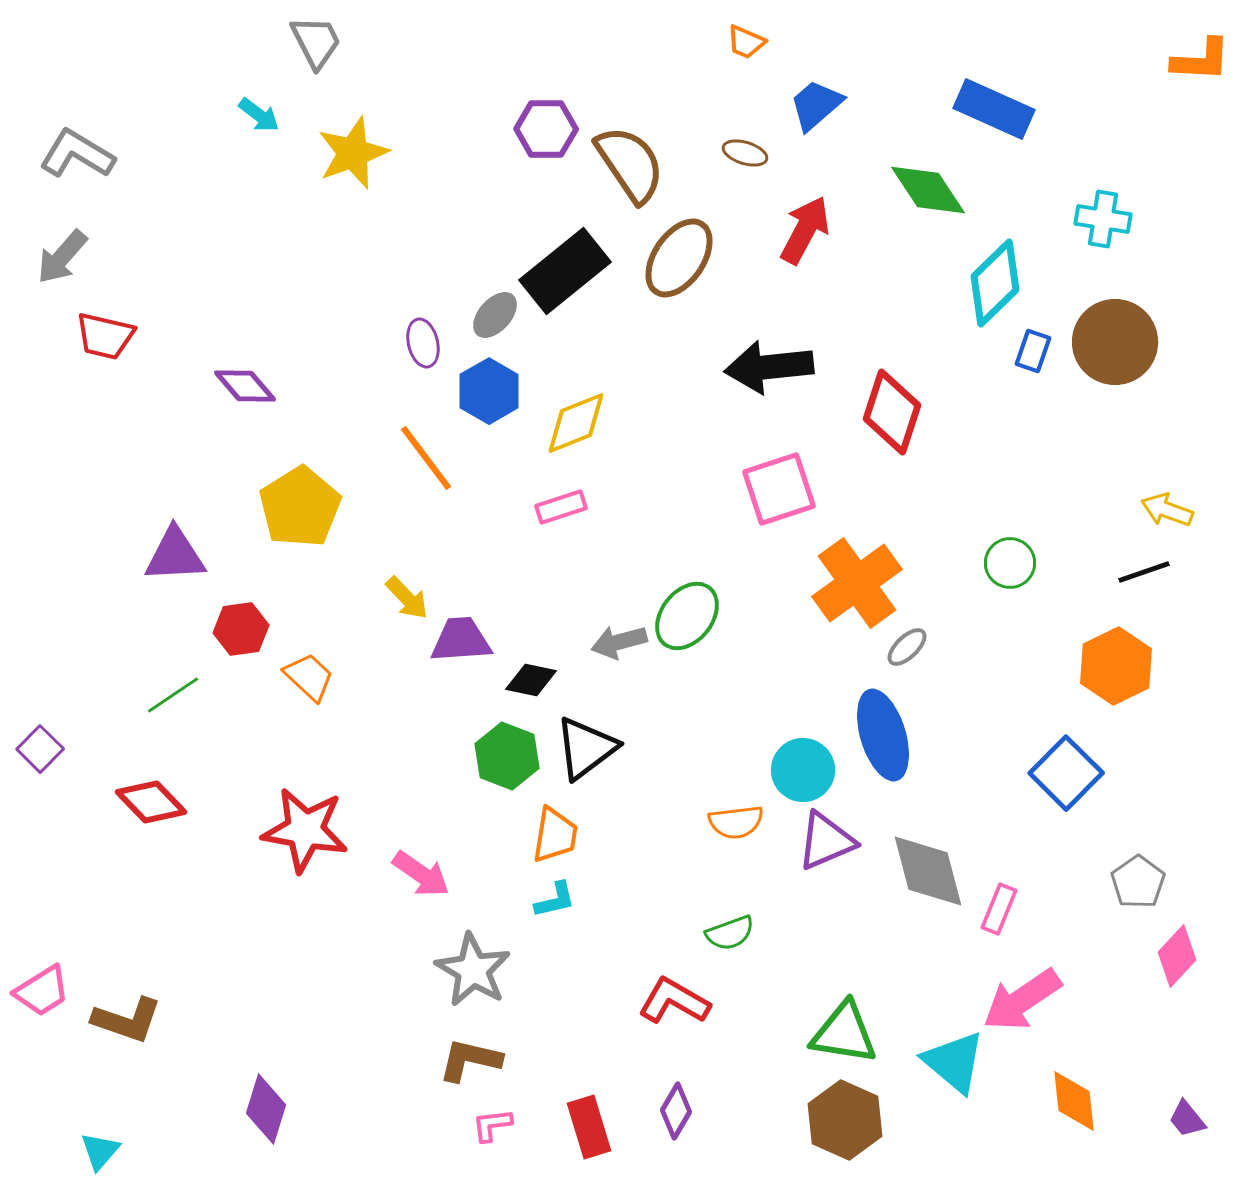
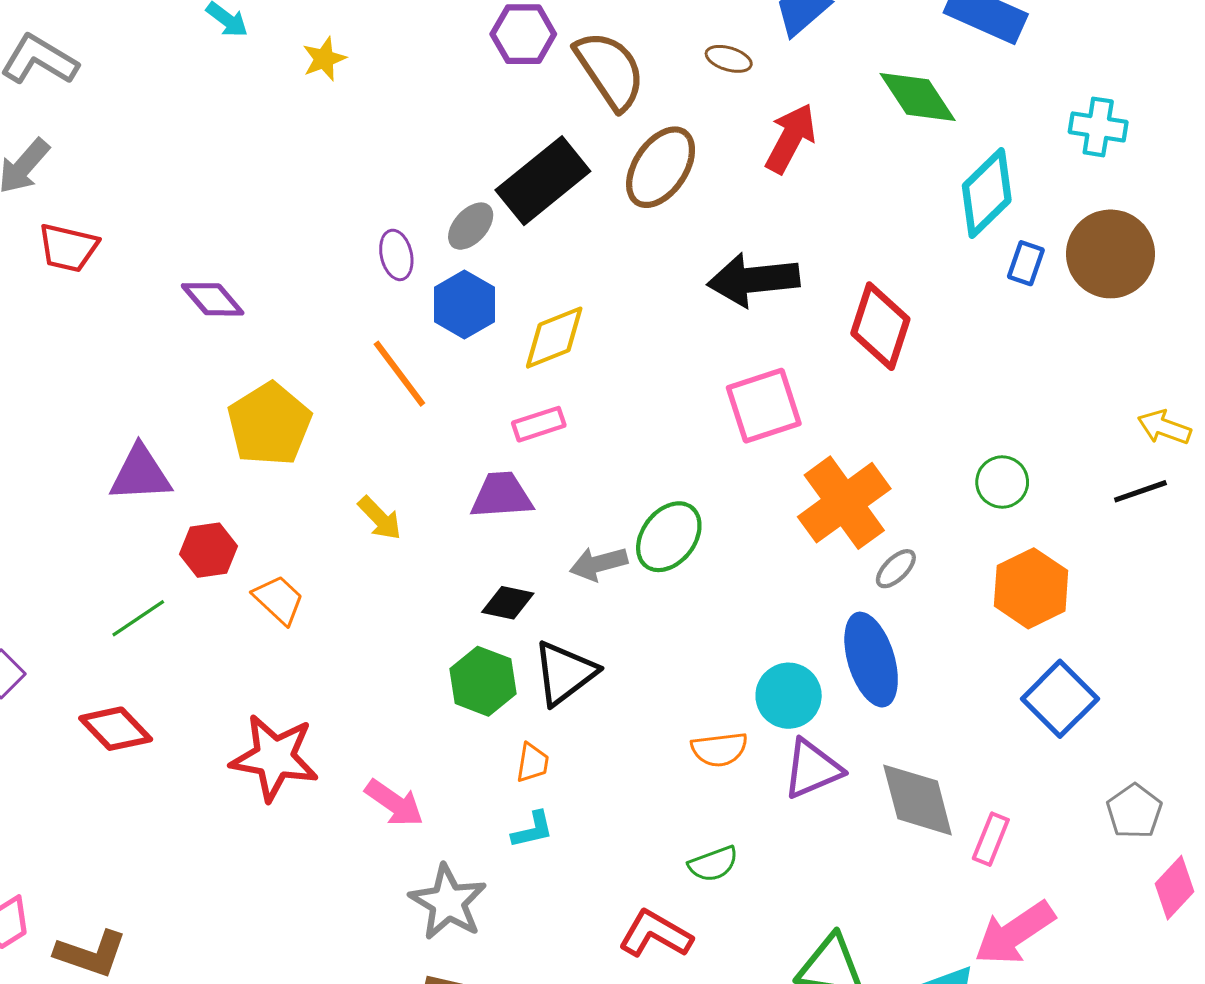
yellow star: (353, 153) -> (324, 59), size x0.6
purple trapezoid: (461, 640) -> (502, 495), moved
orange hexagon: (1116, 666) -> (1031, 588), moved
orange trapezoid: (555, 835) -> (533, 763), size x0.7

